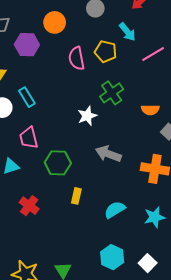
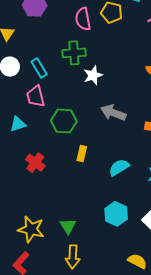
green cross: (112, 93) -> (74, 53), moved, turned 30
cyan rectangle: (27, 97) -> (39, 68), moved

